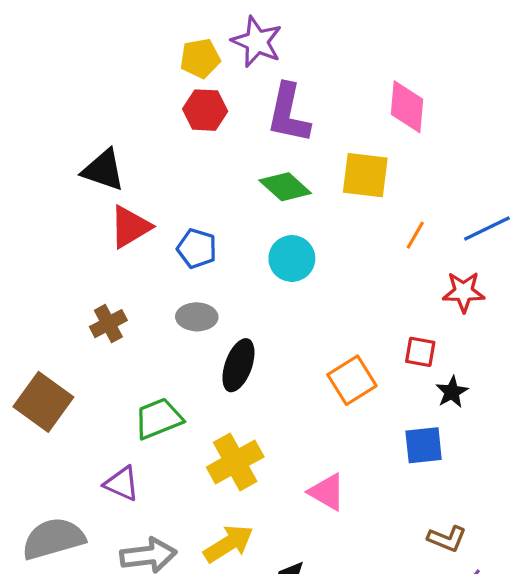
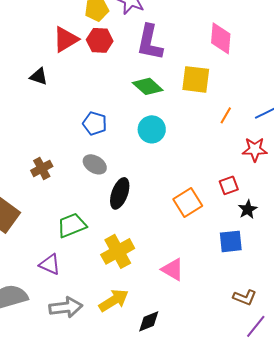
black triangle: (103, 170) -> (39, 76), size x0.7
red triangle: (130, 227) -> (66, 39), moved
gray ellipse: (197, 317) -> (95, 164), turned 30
red square: (420, 352) -> (229, 185), turned -30

